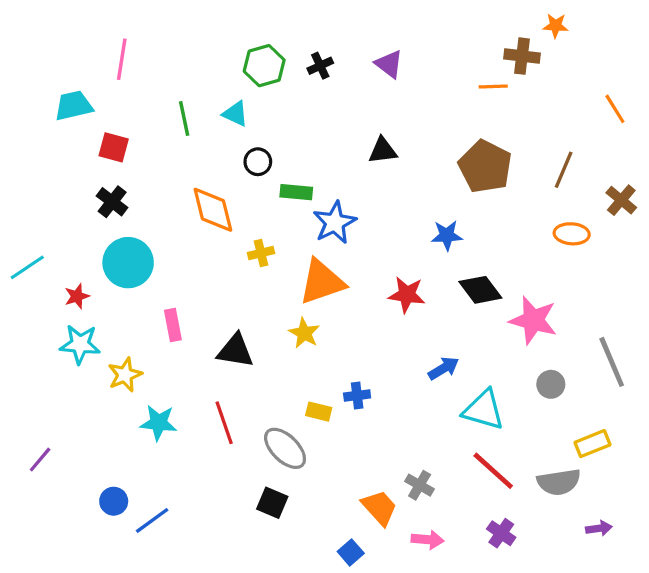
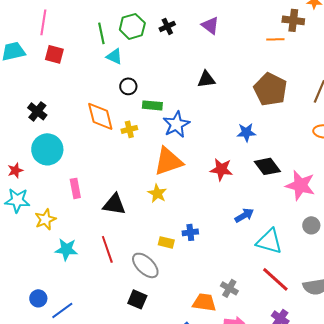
green line: (184, 118) -> (101, 33), moved
red square: (114, 147) -> (54, 54), moved
yellow cross: (261, 253) -> (129, 129), moved
orange trapezoid: (380, 508) -> (204, 302), turned -40

